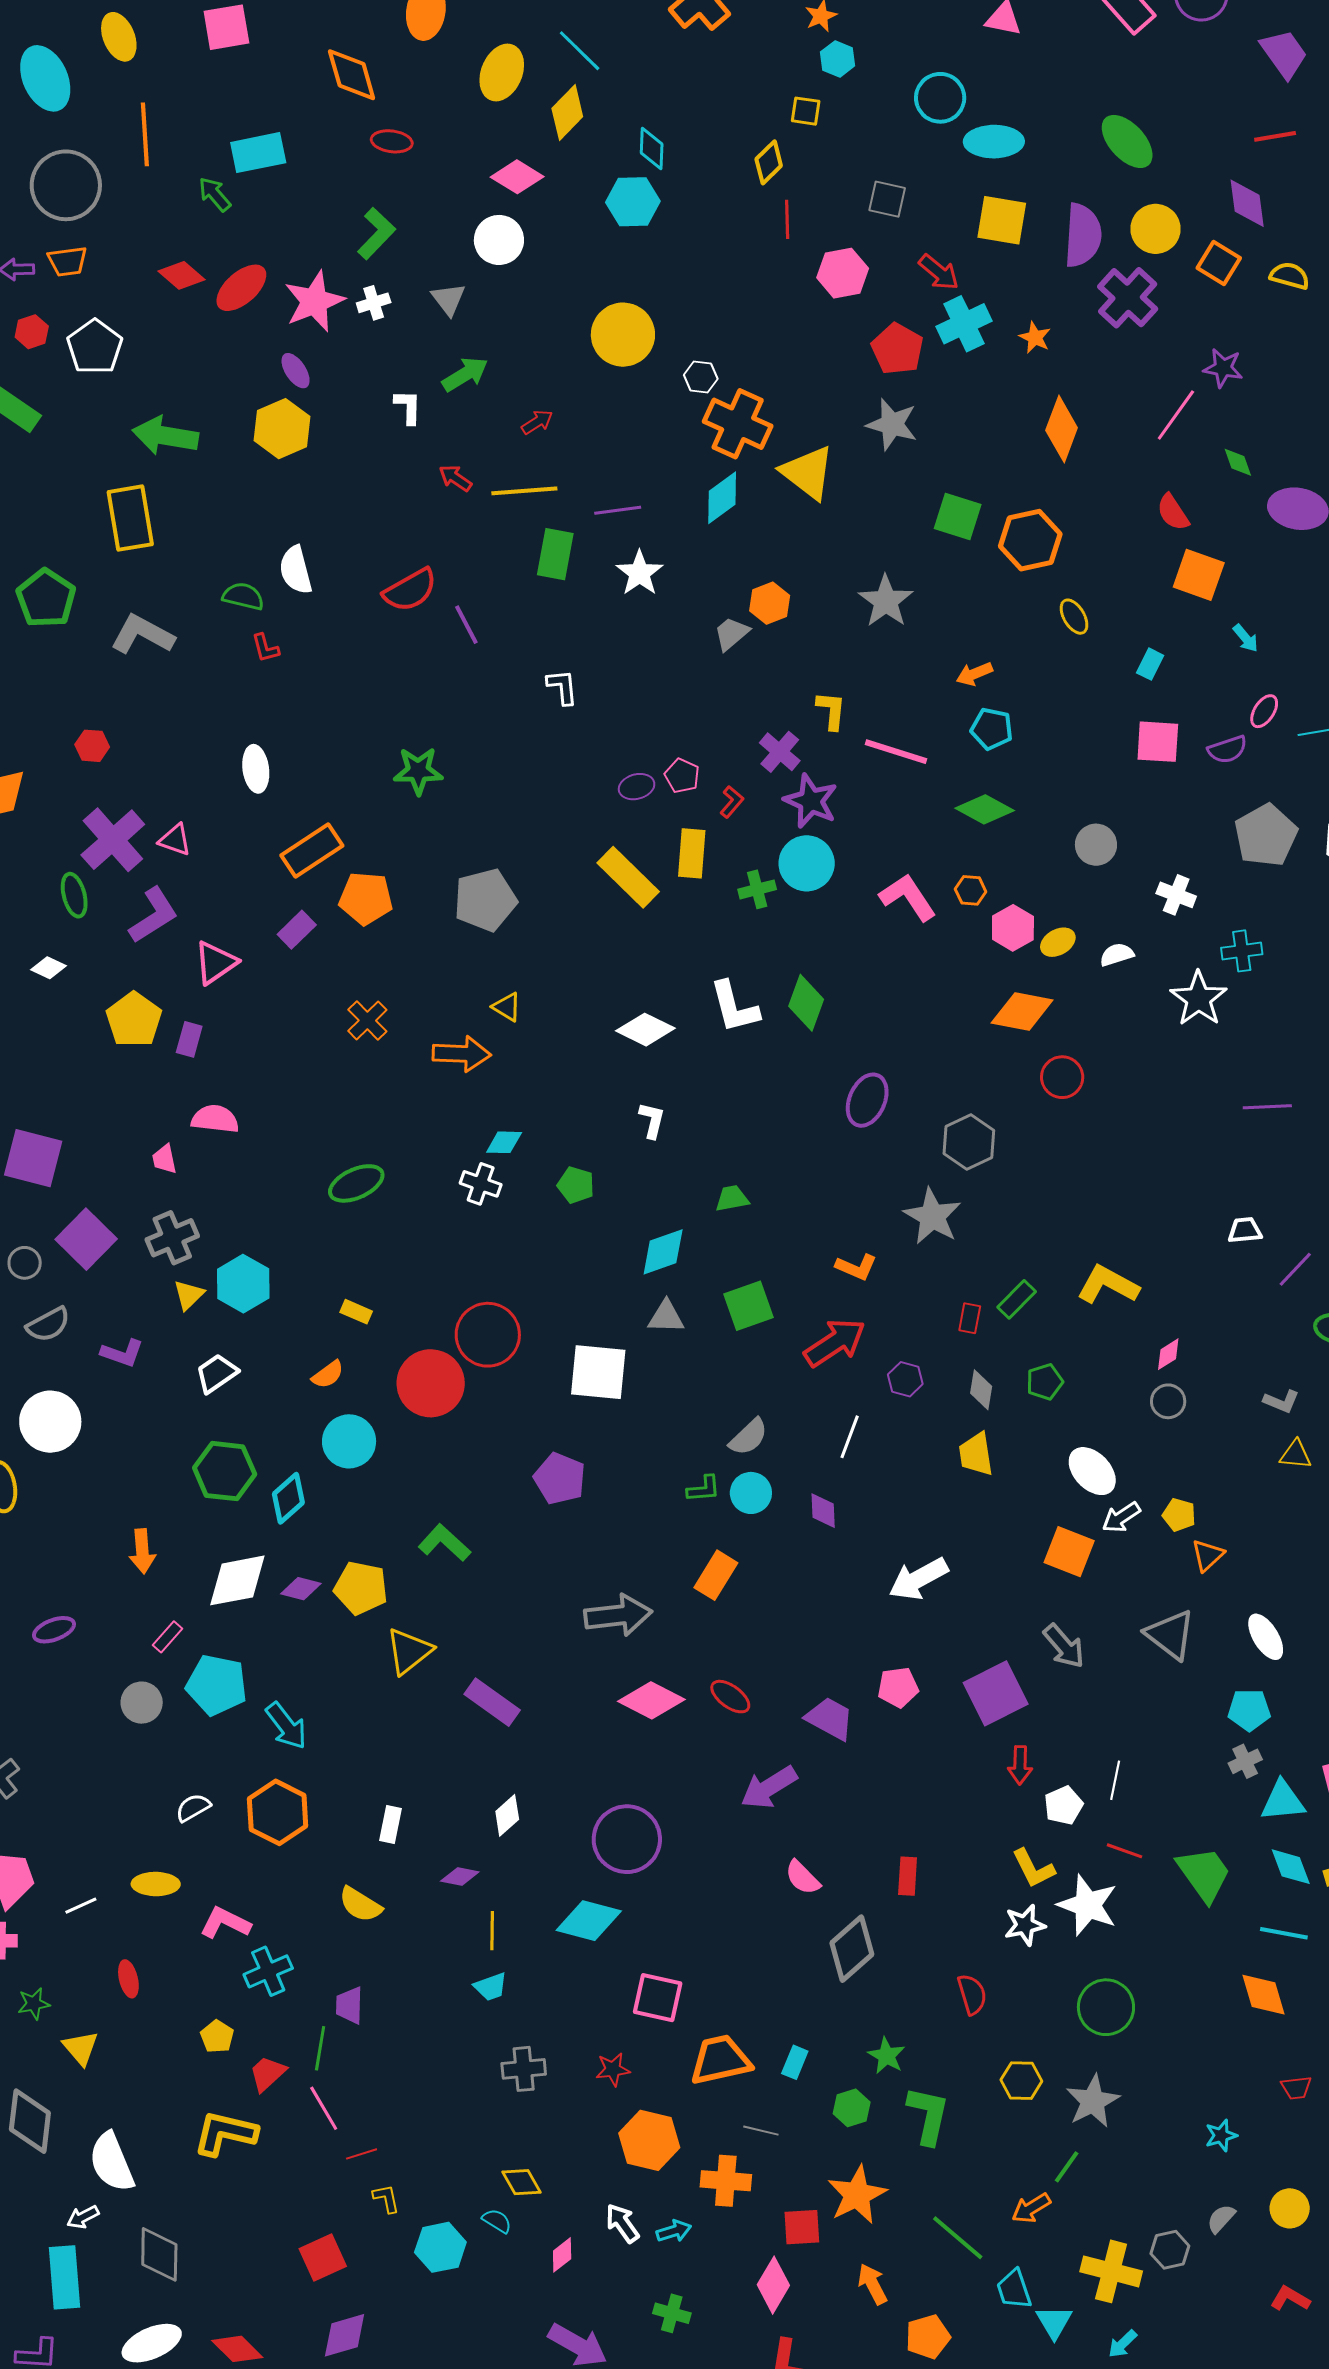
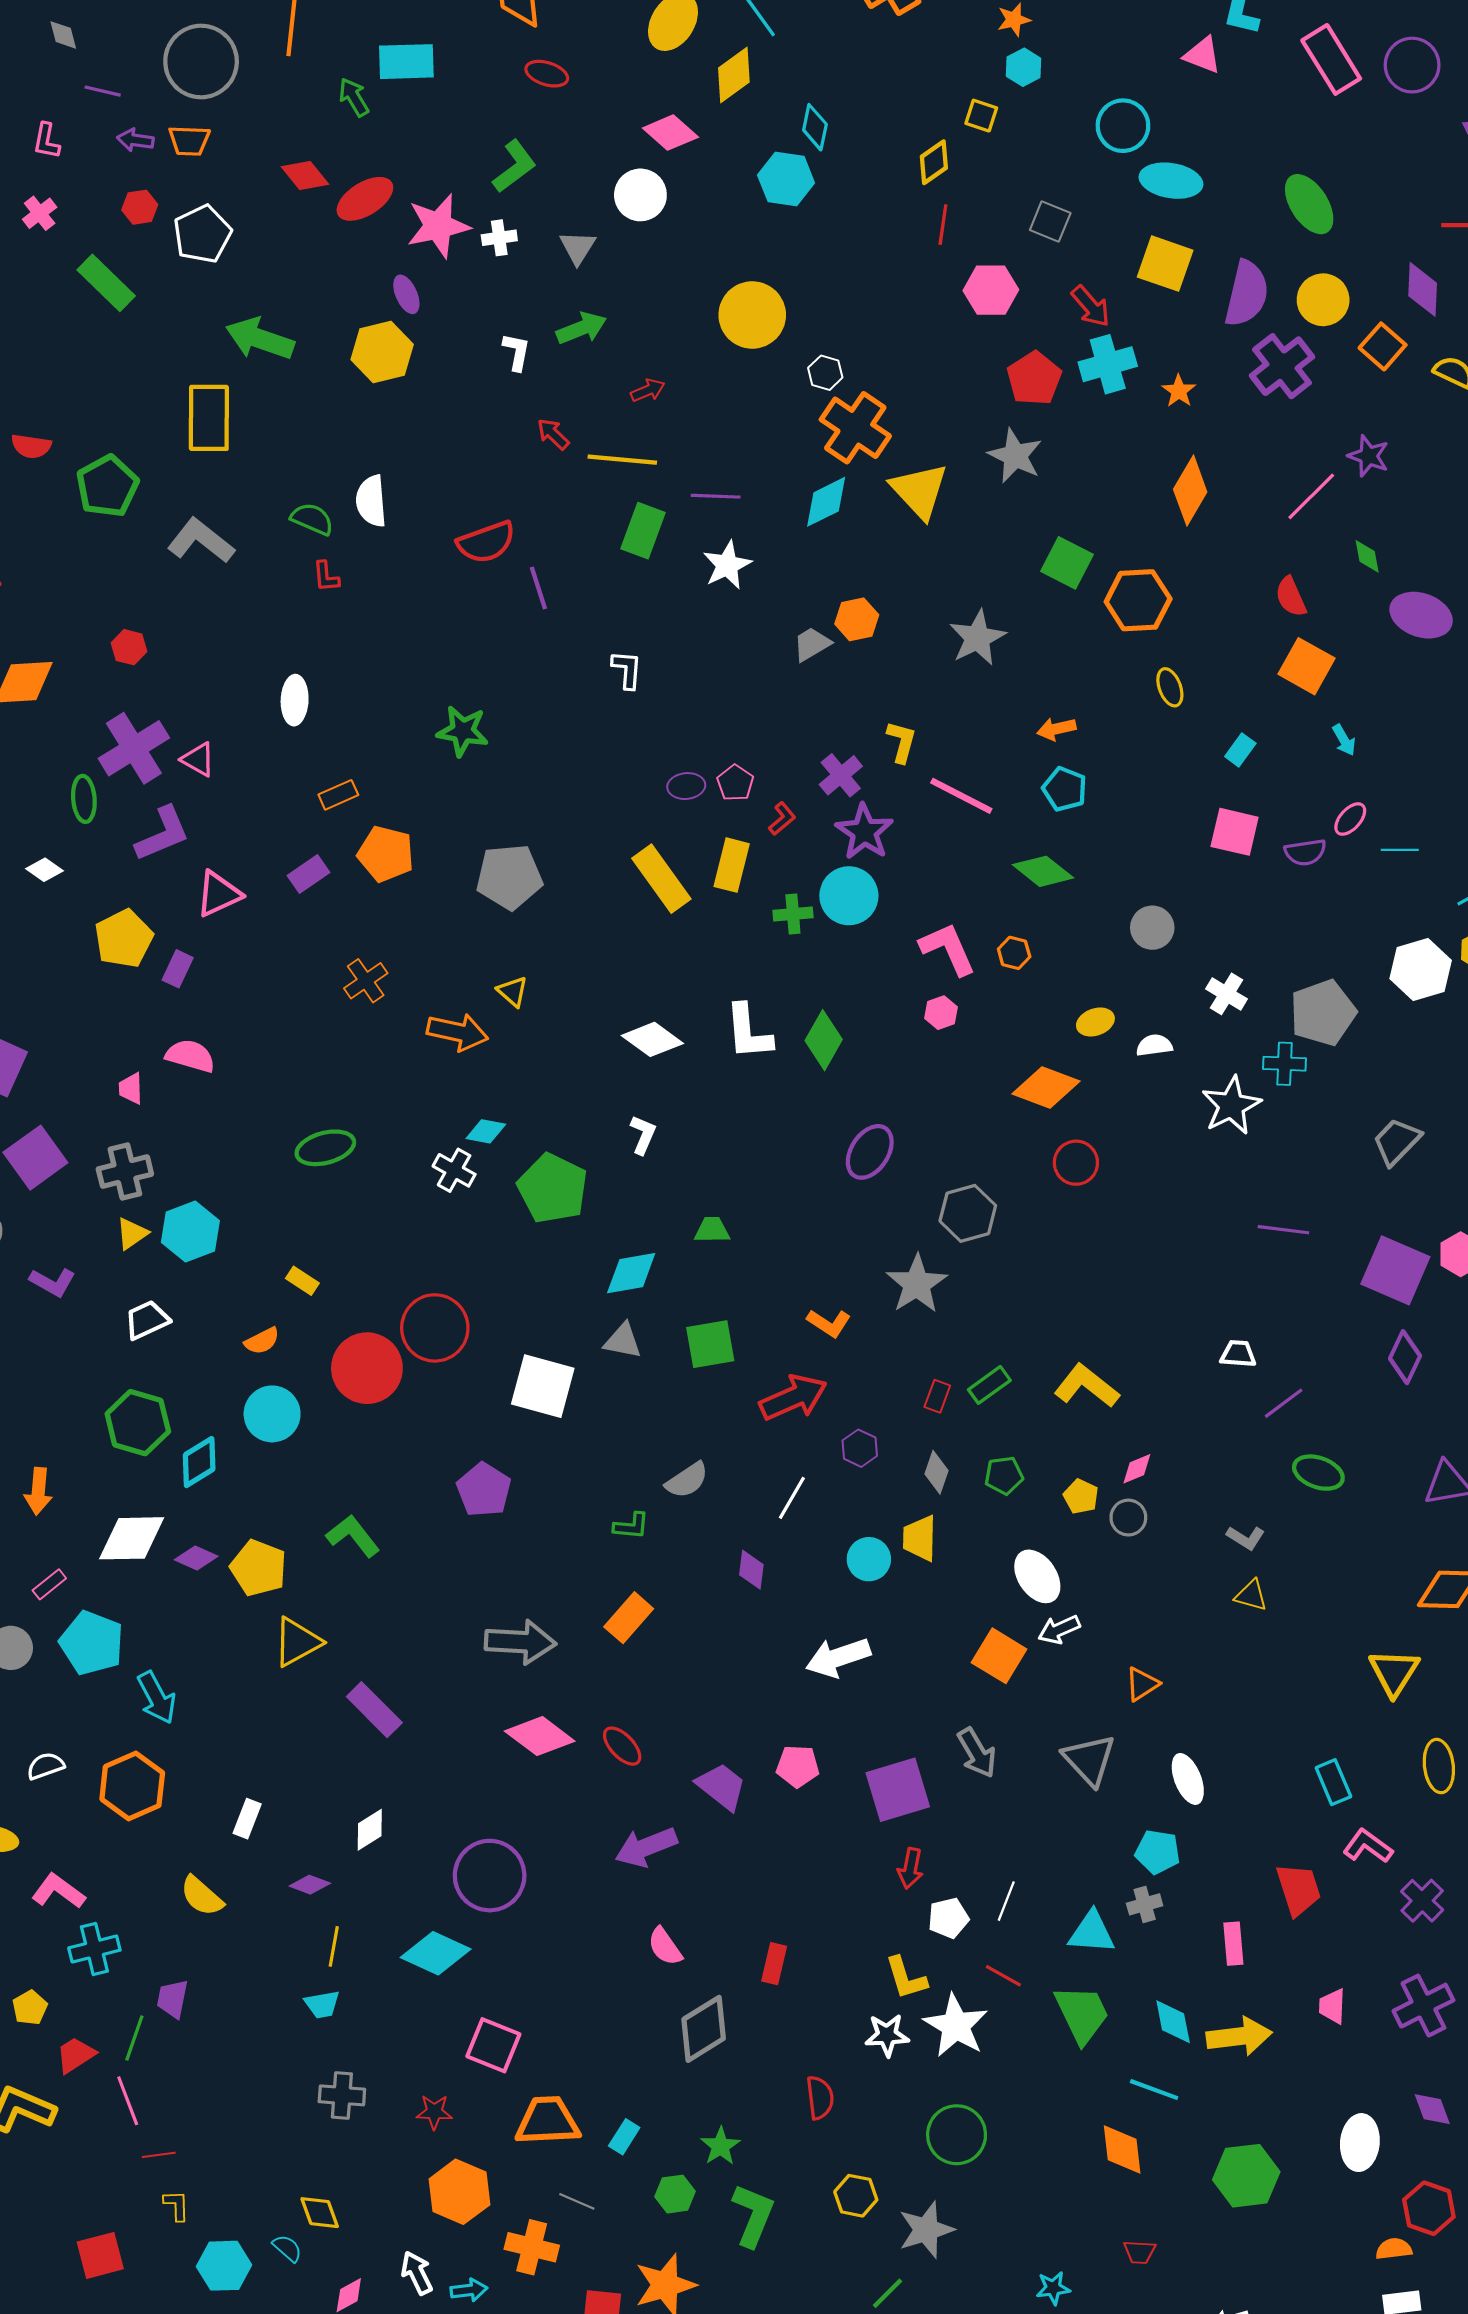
gray pentagon: (1266, 835) -> (1323, 1013), moved
orange rectangle: (312, 851) -> (338, 795), size x0.6
pink hexagon: (1013, 928) -> (941, 1013), moved, size x0.7
green pentagon: (576, 1185) -> (553, 1188), size x1.8
cyan circle: (751, 1493) -> (869, 1559), moved
yellow pentagon: (1179, 1515) -> (1081, 1497), moved
cyan triangle: (1283, 1801) -> (1092, 1933), moved

